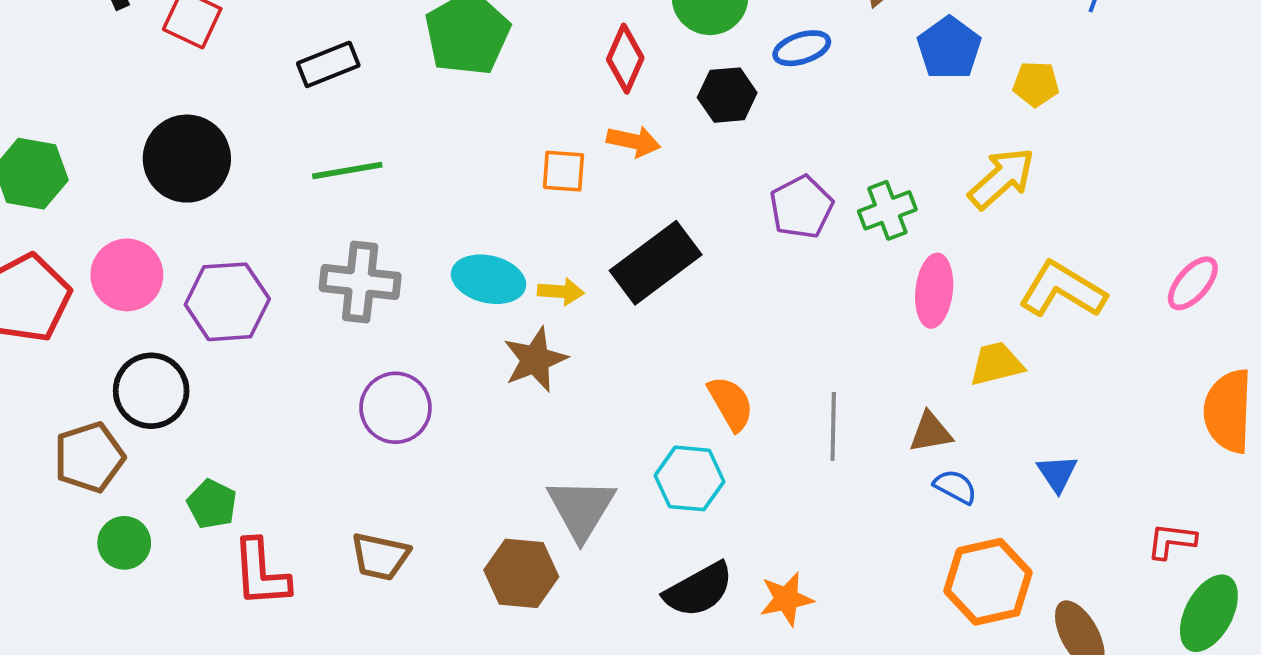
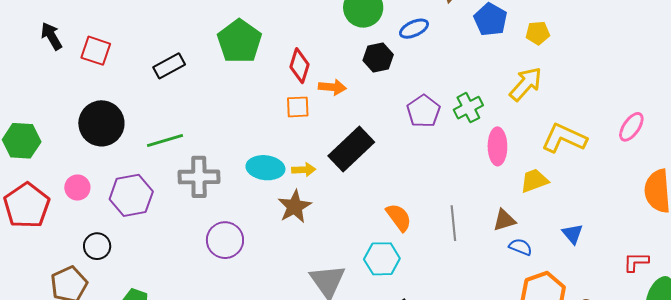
red diamond: (625, 59) -> (300, 66), moved
green line: (347, 170) -> (165, 140), moved
pink circle: (127, 275) -> (77, 188), size x0.7
black circle: (151, 391) -> (97, 246), size x0.7

